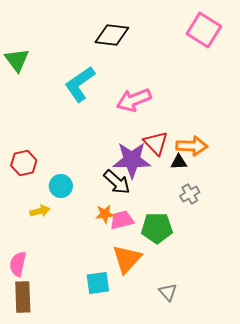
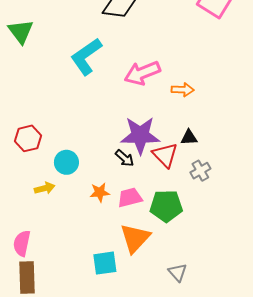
red triangle: (156, 143) -> (165, 155), moved
orange arrow: (192, 146) -> (183, 90), moved, size x0.7
black arrow: (117, 182) -> (125, 158), size x0.7
orange star: (105, 214) -> (100, 192), moved

